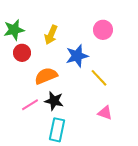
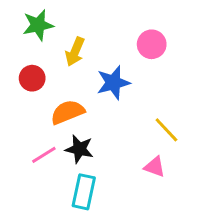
green star: (14, 30) -> (38, 25), moved
yellow line: (99, 78) -> (166, 130), moved

